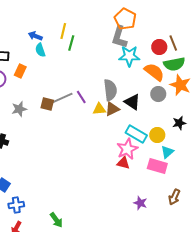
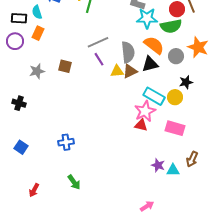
cyan semicircle: (40, 50) -> (37, 12), moved
green semicircle: (174, 64) -> (171, 26), moved
orange semicircle: (154, 72) -> (154, 45), moved
gray line: (62, 98) -> (98, 42), moved
black triangle: (132, 102) -> (150, 64), turned -48
black star: (179, 123) -> (186, 82), moved
cyan triangle: (167, 152) -> (173, 170), moved, turned 40
blue cross: (16, 205) -> (66, 142), moved

